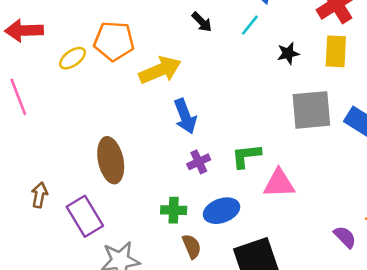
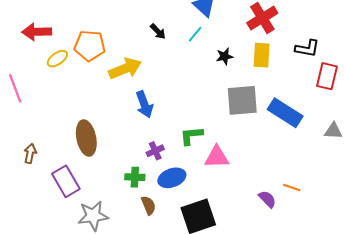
red arrow: (24, 31) -> (37, 32), moved
purple cross: (199, 162) -> (155, 151), moved
brown arrow: (39, 195) -> (30, 153), moved

